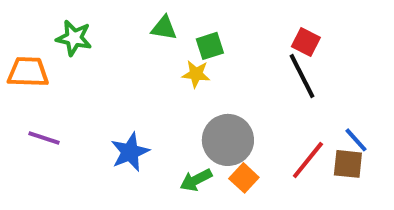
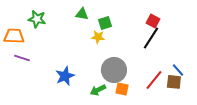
black line: (302, 76) -> (151, 38), turned 60
purple line: (44, 138) -> (22, 58), moved
orange square: (244, 178) -> (122, 89), turned -32

